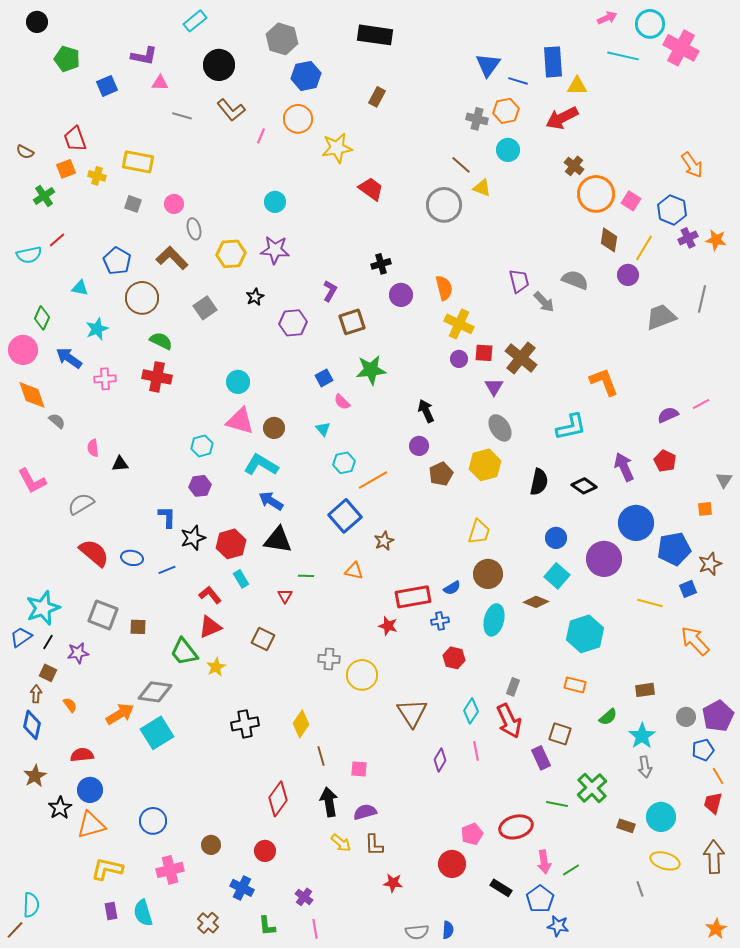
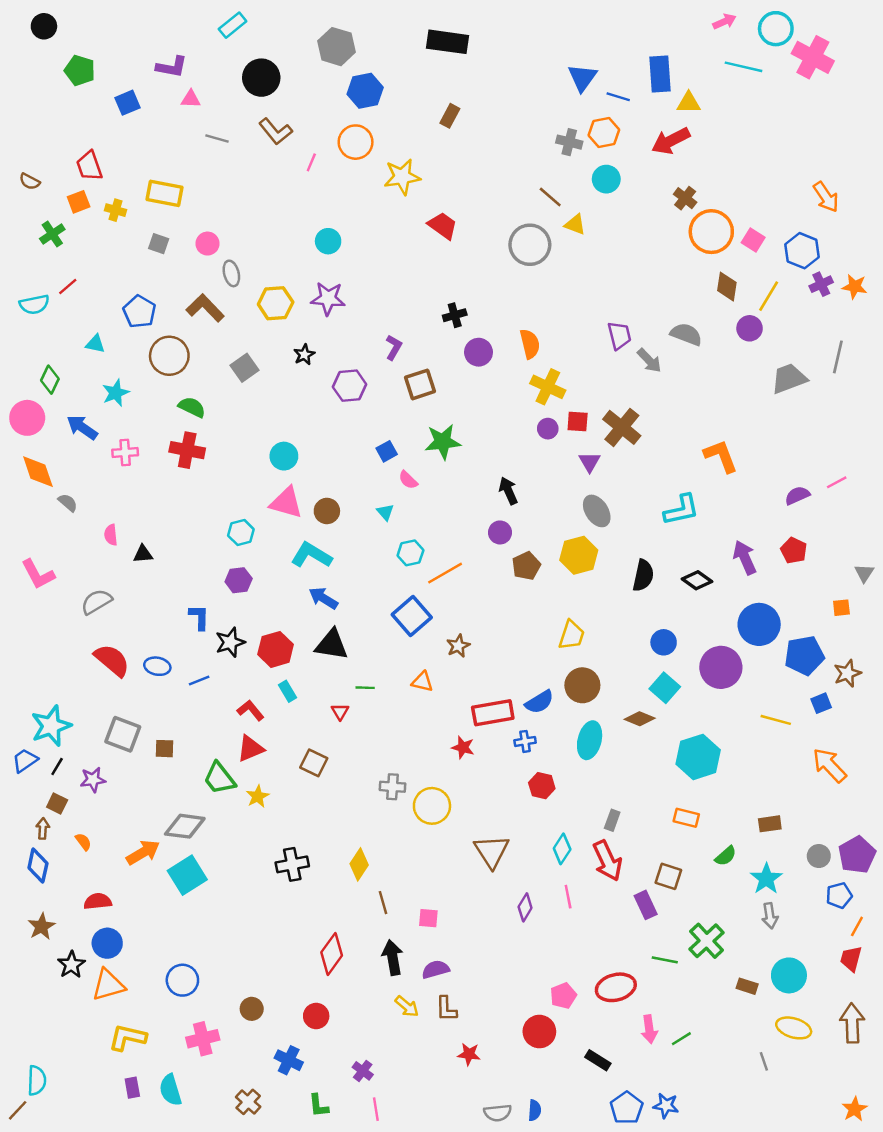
blue semicircle: (452, 588) -> (539, 702), size x1.4
orange line: (718, 776) -> (857, 926), turned 60
blue pentagon: (540, 899) -> (627, 1108), moved

